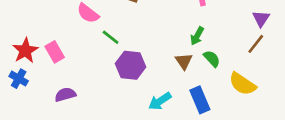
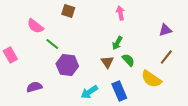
purple triangle: (261, 19) -> (165, 30), turned 40
brown line: (256, 44) -> (166, 57), moved
purple semicircle: (65, 95) -> (34, 87), moved

